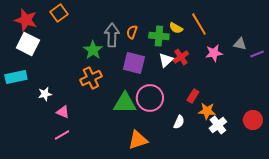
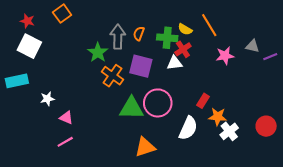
red star: (26, 20) -> (27, 21), size x0.6
red cross: (181, 57) -> (183, 49), moved
white triangle: (166, 60) -> (175, 63), turned 35
orange cross: (91, 78) -> (113, 76), moved, turned -30
white semicircle: (179, 122) -> (188, 128), size x1.6

